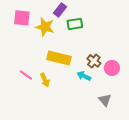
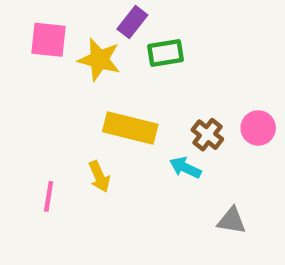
pink circle: (112, 68) -> (258, 128), moved
pink line: (26, 75) -> (49, 196), moved, turned 64
gray triangle: (105, 100) -> (232, 221), turned -40

